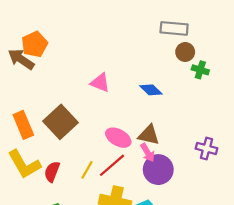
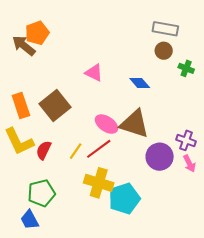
brown circle: (185, 52) -> (164, 51), moved
brown triangle: (149, 135) -> (134, 124), size x1.5
pink arrow: (148, 153) -> (189, 164), moved
purple circle: (158, 170) -> (160, 157), moved

